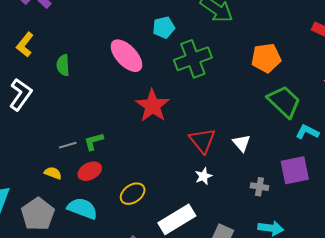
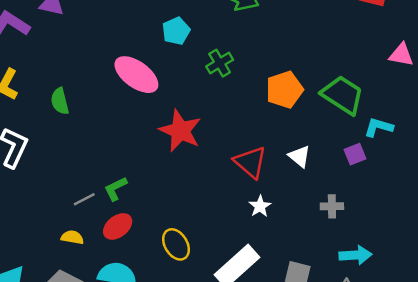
orange pentagon: (266, 58) -> (284, 90), moved
green cross: (193, 59) -> (220, 63), size x0.6
purple square: (295, 170) -> (355, 154), moved, size x0.6
yellow ellipse: (133, 194) -> (176, 244), turned -75

